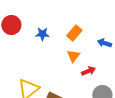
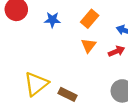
red arrow: (88, 71) -> (116, 51), moved

